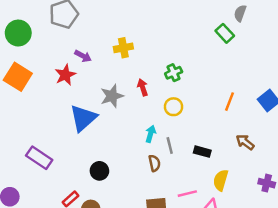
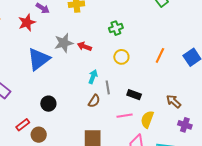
red arrow: (143, 87) -> (84, 46), moved, turned -56
yellow circle: (173, 107) -> (121, 57), moved
brown arrow: (245, 142) -> (174, 101), moved
brown semicircle: (154, 163) -> (94, 101), turned 40
pink line: (187, 194) -> (125, 116), moved

